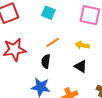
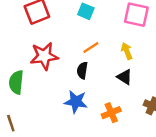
yellow arrow: (82, 45) -> (127, 51), turned 56

